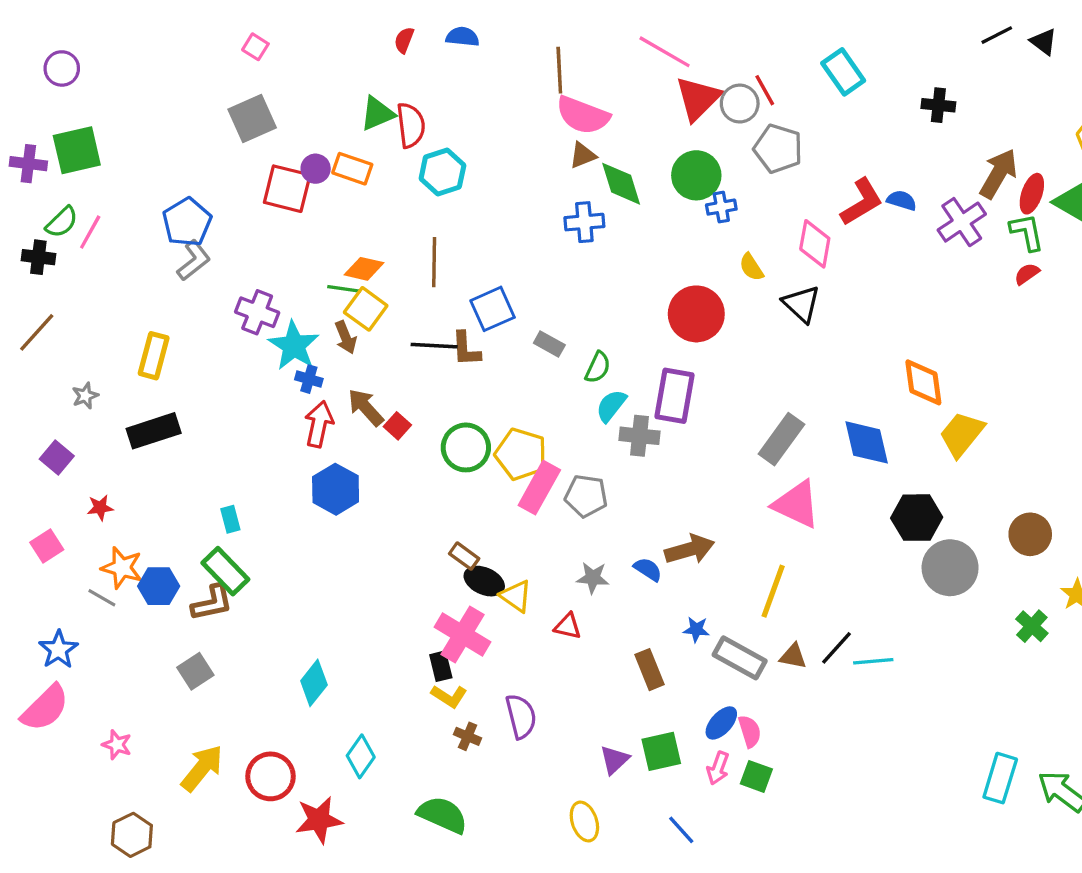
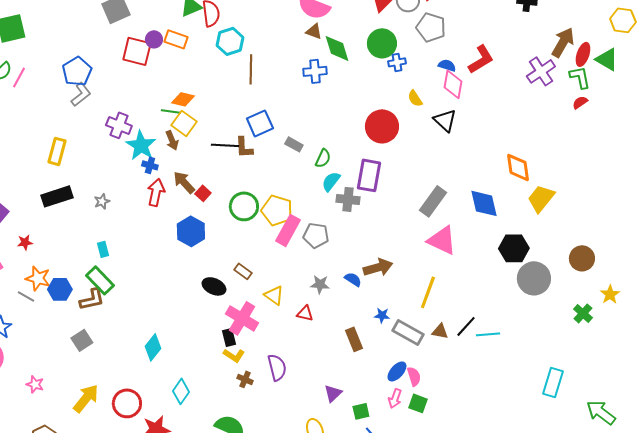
brown triangle: (583, 155) -> (314, 31), turned 42
blue semicircle: (902, 200) -> (447, 65), moved
brown line: (434, 262) -> (251, 69), moved
gray star: (85, 396) -> (102, 201), moved
blue hexagon: (336, 489) -> (191, 231), moved
black ellipse: (484, 581) -> (214, 286), moved
green square: (661, 751) -> (361, 411), moved, size x0.7
cyan rectangle: (1000, 778) -> (553, 382), moved

